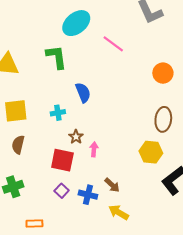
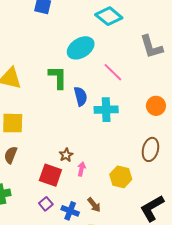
blue semicircle: (83, 93) -> (81, 96), moved
cyan cross: (58, 113) -> (106, 110), moved, size x1.6
yellow hexagon: (151, 152) -> (121, 177), moved

